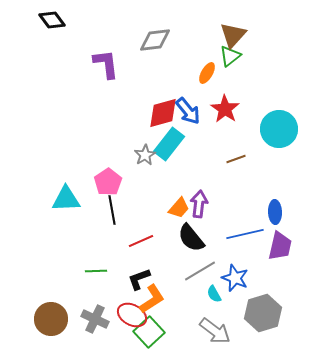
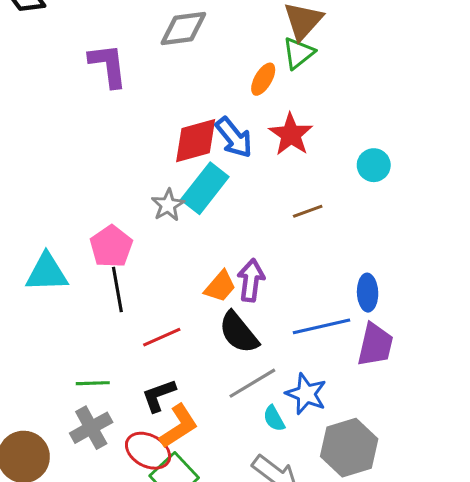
cyan circle: (279, 129) -> (374, 165), size x0.6
gray cross: (95, 319) -> (91, 428), moved, turned 36

